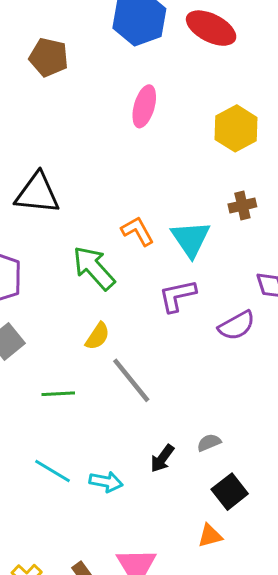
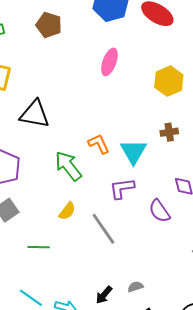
purple semicircle: (237, 326) -> (159, 211), turned 80
gray line: (131, 380) -> (103, 229), moved

